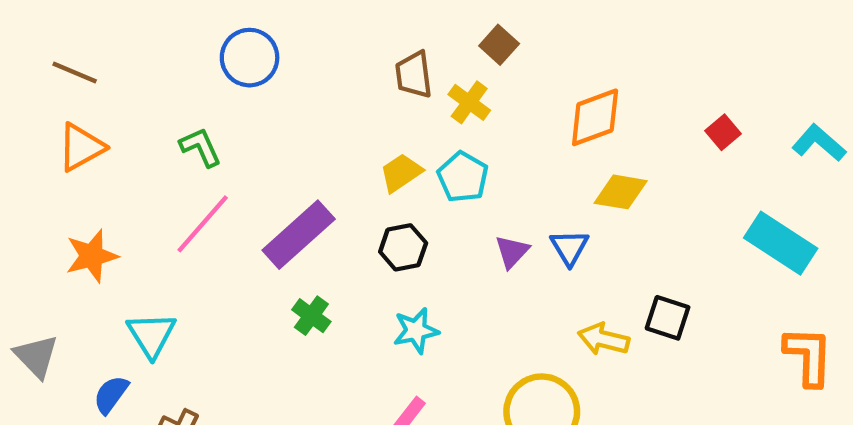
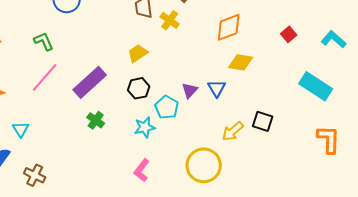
cyan pentagon: (463, 177) -> (167, 107), moved
cyan triangle: (151, 335) -> (21, 129), size x0.7
yellow arrow: (604, 339) -> (233, 131), turned -55

